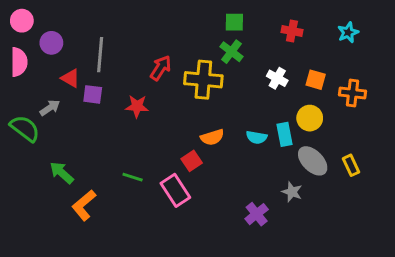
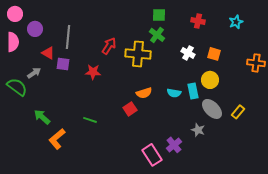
orange cross: (352, 93) -> (256, 63), moved
yellow rectangle: (351, 165) -> (238, 112), turned 64
pink rectangle: (175, 190) -> (152, 155), moved

